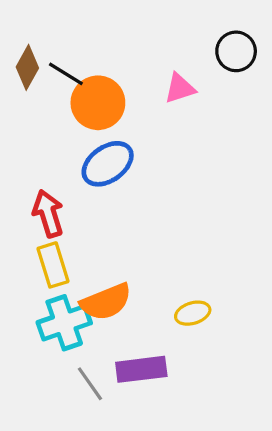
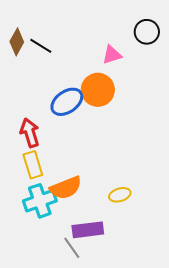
orange circle: (98, 103) -> (98, 90), moved
gray line: (90, 384) -> (72, 248), moved

